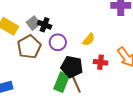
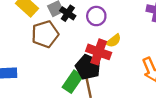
purple circle: (58, 42) -> (96, 16), moved
red cross: (101, 62) -> (99, 52), moved, size x1.5

